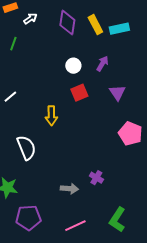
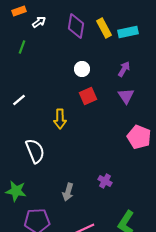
purple arrow: (102, 64) -> (124, 69), moved
gray arrow: (69, 189) -> (68, 192), moved, turned 102

